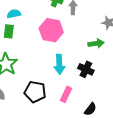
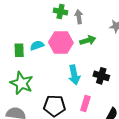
cyan semicircle: (14, 14) -> (37, 45), moved
green arrow: (96, 43) -> (88, 40), moved

